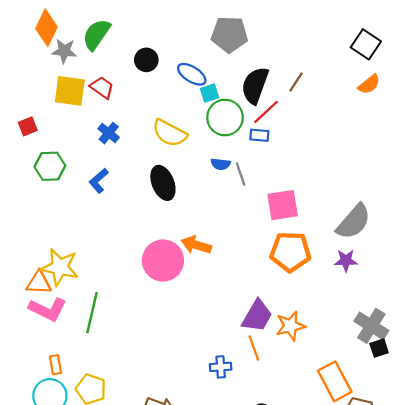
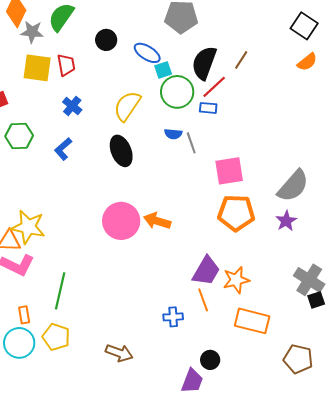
red trapezoid: (102, 88) -> (66, 65), turned 45
yellow semicircle: (170, 133) -> (127, 106), turned 96
orange arrow: (196, 245) -> (157, 221), moved
purple star: (346, 260) -> (286, 221), turned -30
green line: (92, 313) -> (60, 291), moved
orange rectangle: (335, 381) -> (252, 321), moved, turned -48

